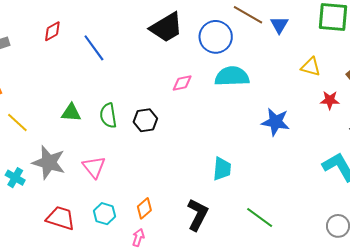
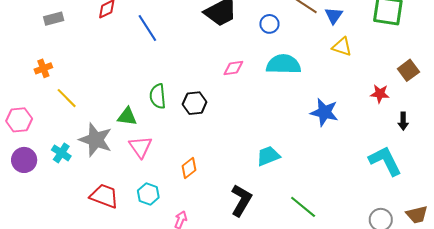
blue circle: (216, 37) -> (269, 24), size x0.6
yellow triangle: (311, 67) -> (342, 47), moved
green triangle: (71, 113) -> (127, 116), moved
cyan trapezoid: (222, 169) -> (268, 156), turned -120
orange diamond: (144, 208) -> (189, 168), moved

